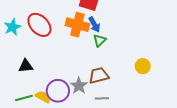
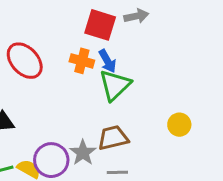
orange cross: (77, 25) -> (82, 61), size x0.7
green triangle: (100, 40) -> (115, 85), size x1.6

